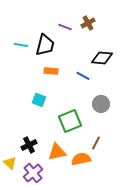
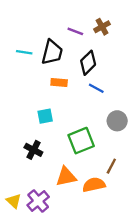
black diamond: (102, 58) -> (88, 63), moved, turned -50
cyan square: (39, 100) -> (45, 116), turned -32
black cross: (29, 145) -> (33, 150), moved, turned -35
yellow triangle: (10, 163) -> (14, 201), moved

